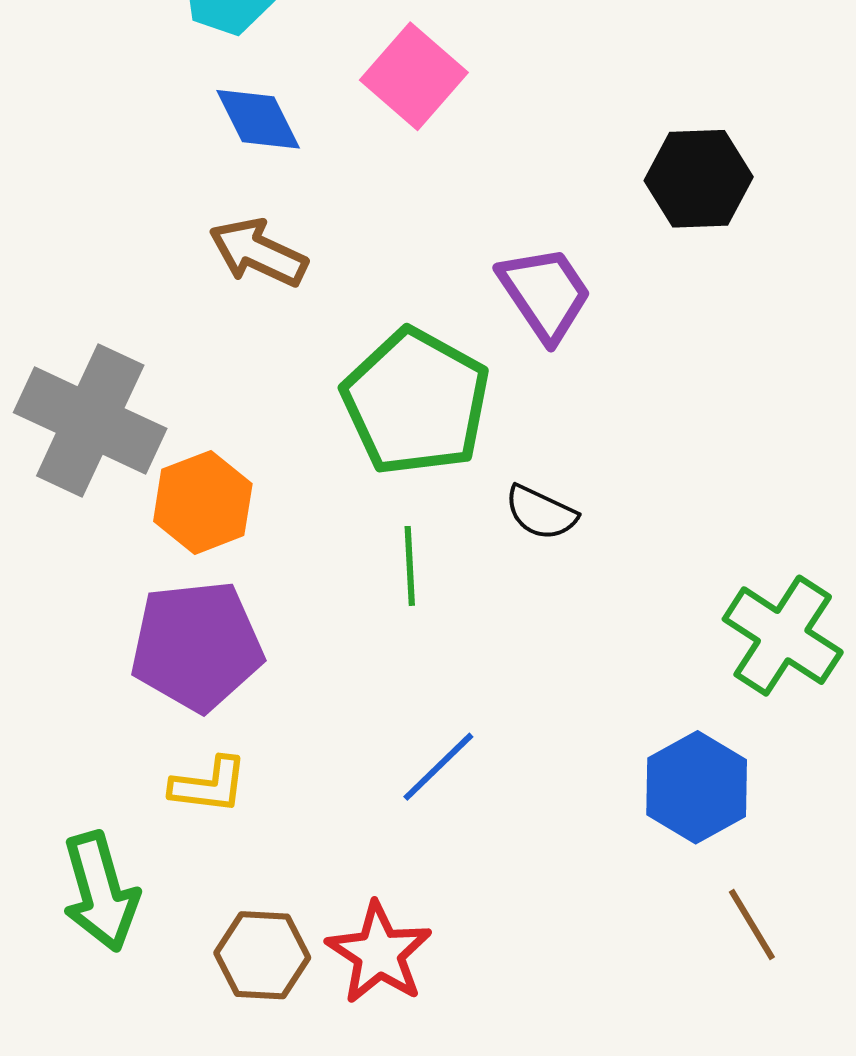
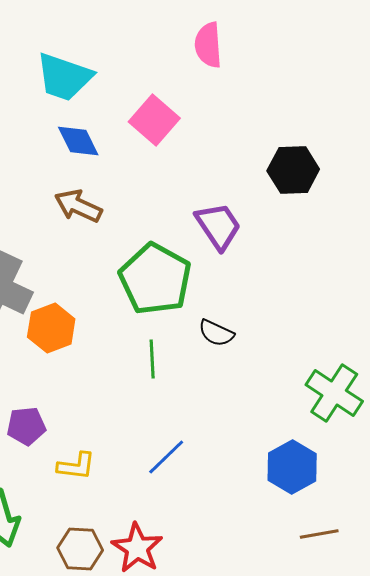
purple pentagon: (197, 646) -> (26, 426), moved, size x0.6
yellow L-shape: (209, 785) -> (76, 466), moved
brown line: (752, 924) -> (319, 534), turned -69

